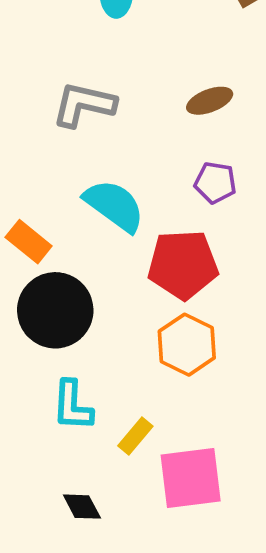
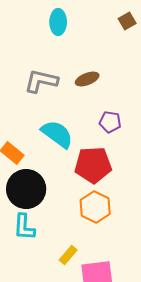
brown ellipse: (210, 101) -> (87, 79), moved
cyan L-shape: (72, 406) -> (24, 227), moved

